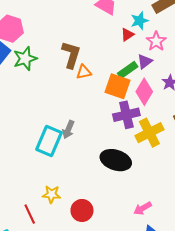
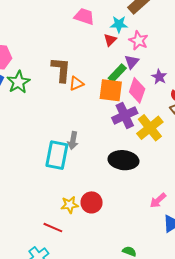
cyan star: (140, 21) -> (119, 24), turned 30
red circle: (82, 210) -> (92, 202), moved
red line: (30, 214) -> (53, 228), turned -30

